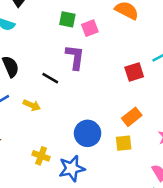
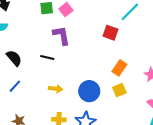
red square: (134, 72) -> (111, 33), turned -35
yellow arrow: (32, 105) -> (56, 89), moved

